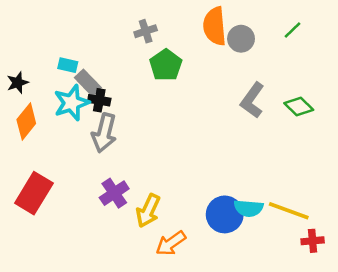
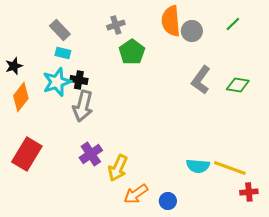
cyan rectangle: (68, 65) -> (63, 53), moved
gray rectangle: (88, 83) -> (60, 30), moved
green diamond: (299, 107) -> (238, 85), turned -35
blue circle: (225, 214) -> (168, 201), moved, size x0.6

